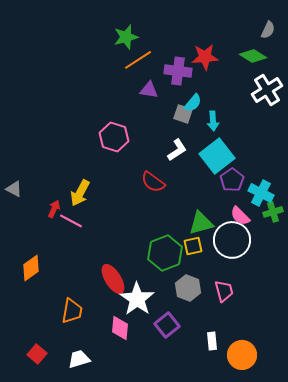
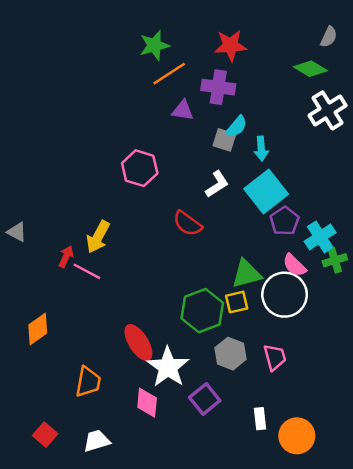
red star: (205, 57) -> (231, 45), moved
cyan cross: (261, 193) -> (320, 237), turned 30

